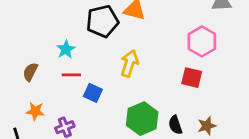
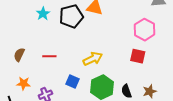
cyan star: (66, 49) -> (43, 14), moved
yellow arrow: (129, 63) -> (93, 59), moved, turned 48
blue square: (93, 93) -> (72, 81), moved

